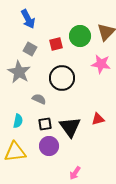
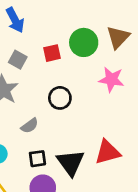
black circle: (62, 78) -> (60, 98), size x0.7
gray semicircle: (39, 99) -> (30, 126), turned 120
red triangle: (98, 119) -> (107, 152), size x1.5

